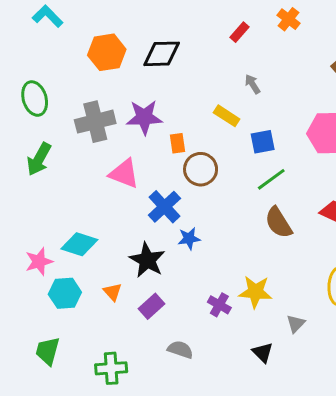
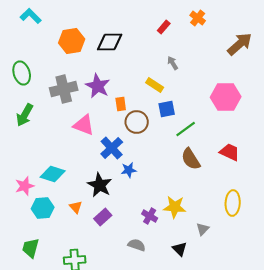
purple star: (144, 117) -> (98, 86), turned 30
blue square: (263, 142) -> (167, 109), moved
gray semicircle: (180, 350) -> (137, 245), moved

